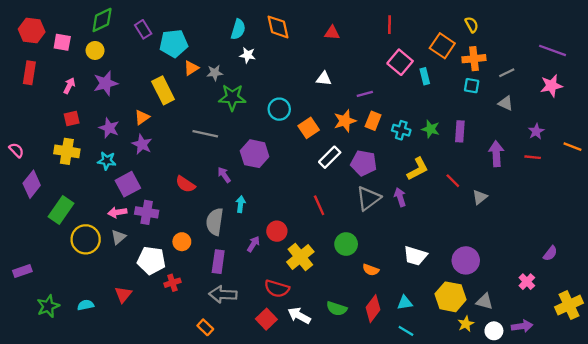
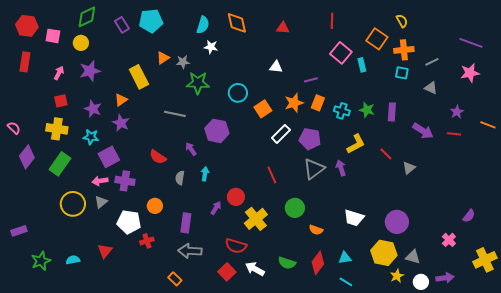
cyan pentagon: (174, 43) -> (151, 21), moved
purple arrow: (496, 154) -> (423, 131), turned 125
green rectangle: (61, 210) -> (60, 164), moved
gray semicircle: (215, 222) -> (180, 178), moved, size x0.6

